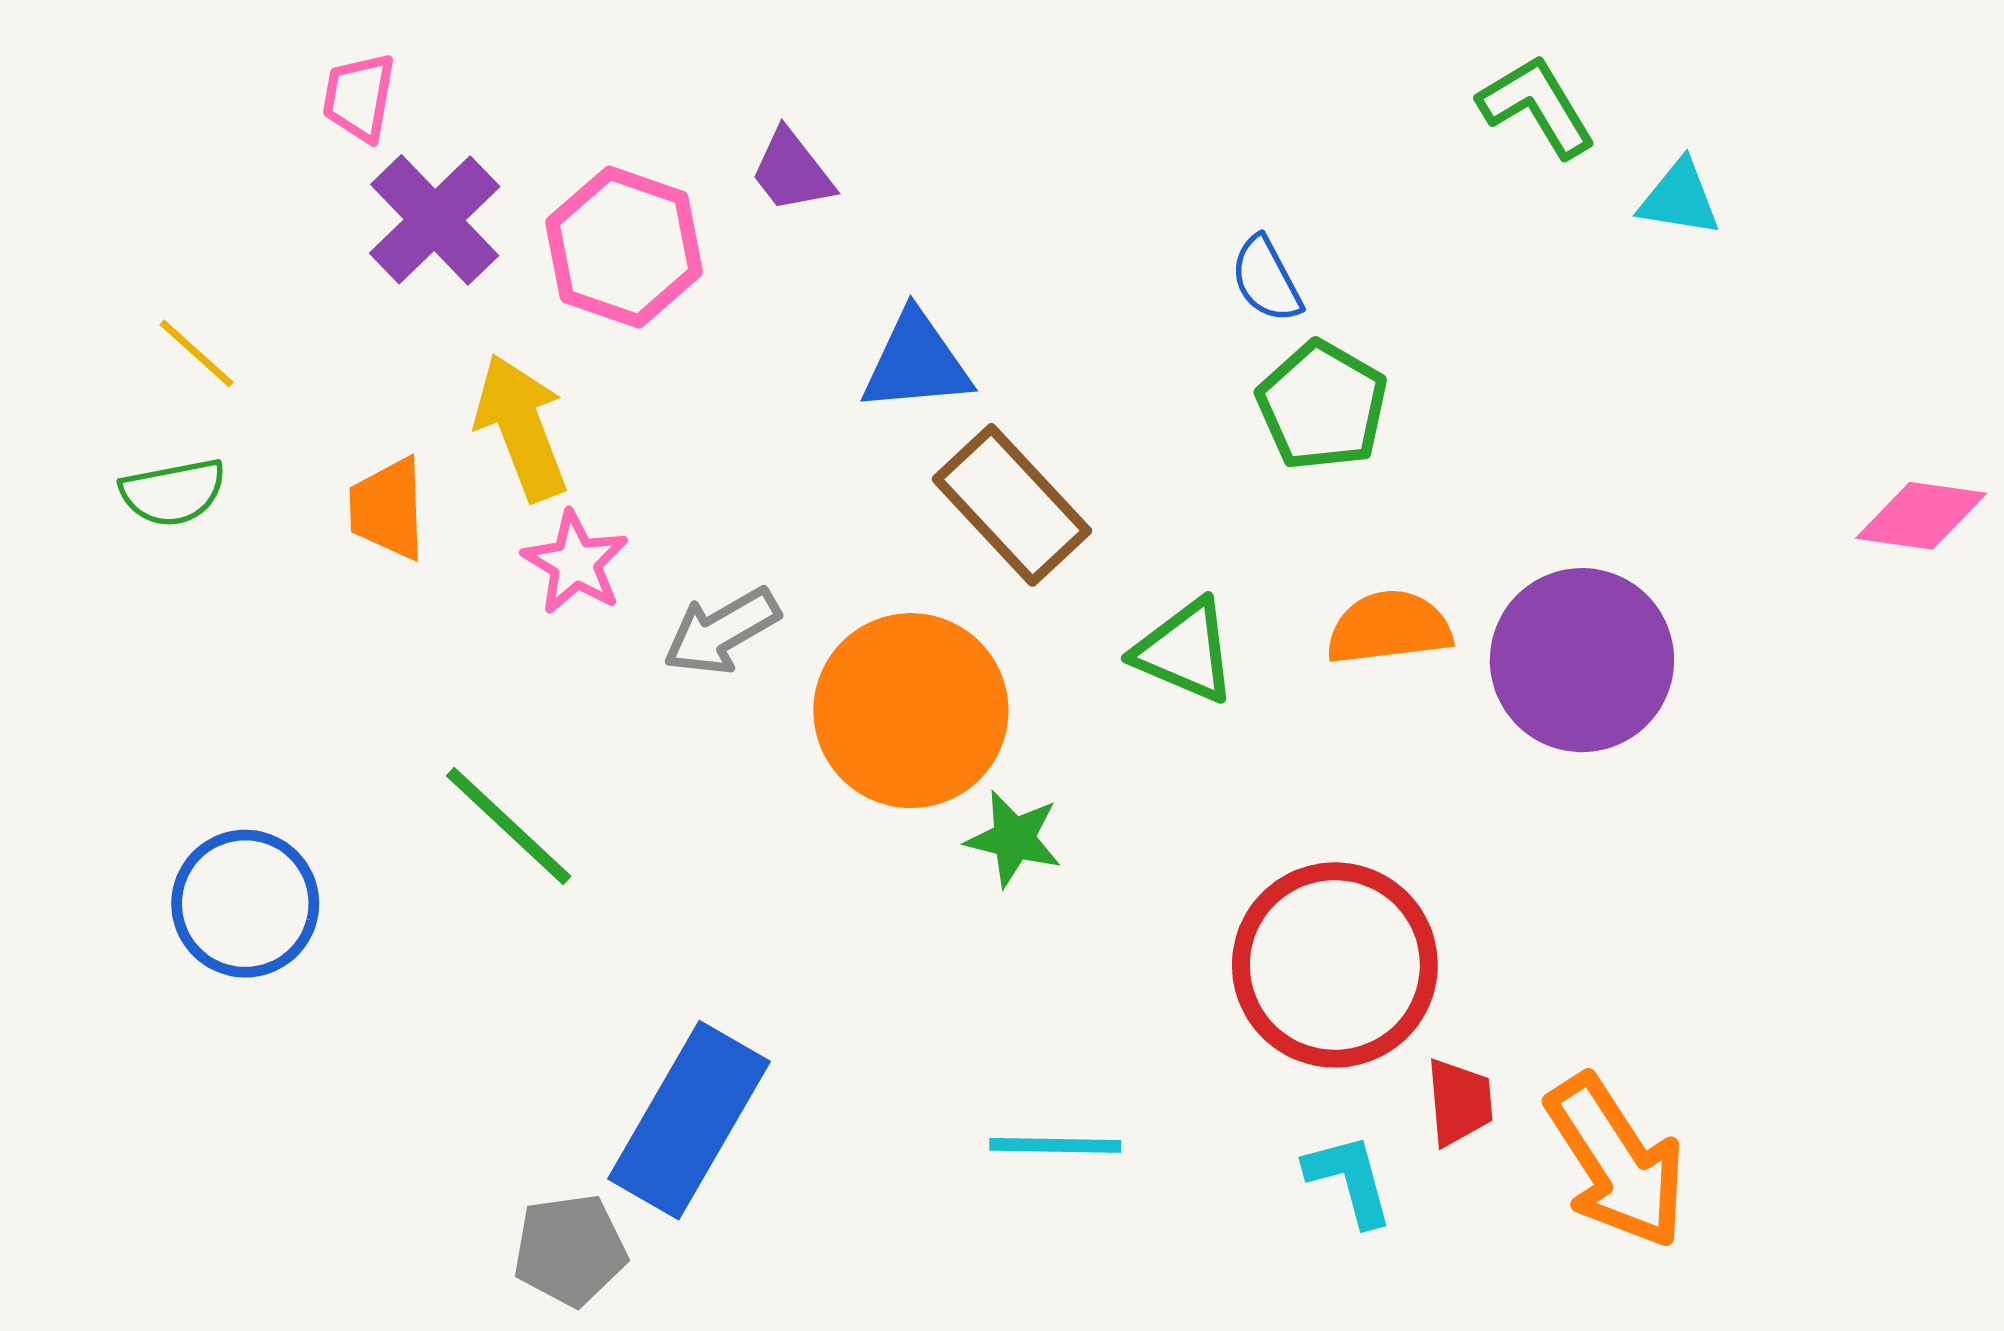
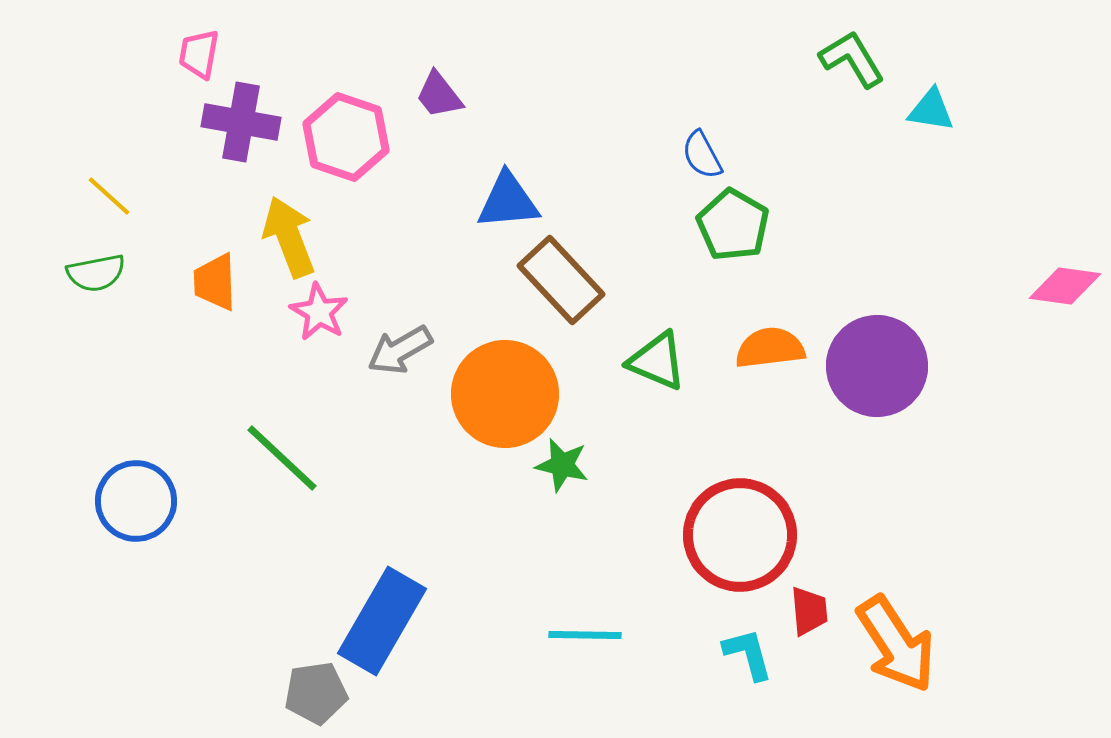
purple cross: (435, 220) -> (241, 122), turned -36

